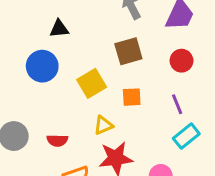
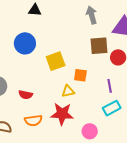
black triangle: (59, 29) -> (35, 10), moved
brown square: (128, 51) -> (99, 46), moved
yellow triangle: (103, 125) -> (68, 91), moved

